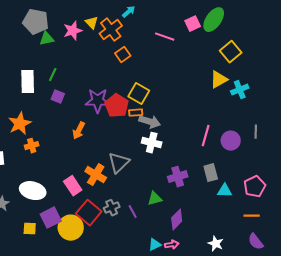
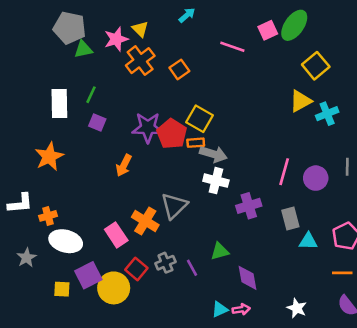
orange cross: (111, 30) -> (140, 61), moved
orange cross: (32, 146) -> (48, 216), moved
purple cross: (178, 177) -> (249, 206), moved
red square: (89, 213) -> (136, 269), size x0.7
purple diamond: (177, 220) -> (248, 278), turned -55

